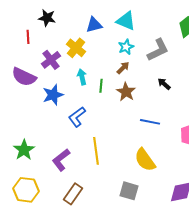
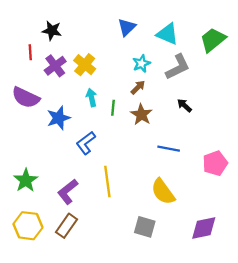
cyan triangle: (126, 21) -> (167, 34), moved
blue triangle: (94, 25) -> (127, 27), moved, turned -30
purple cross: (51, 60) -> (55, 66), moved
brown rectangle: (73, 194) -> (67, 226), moved

